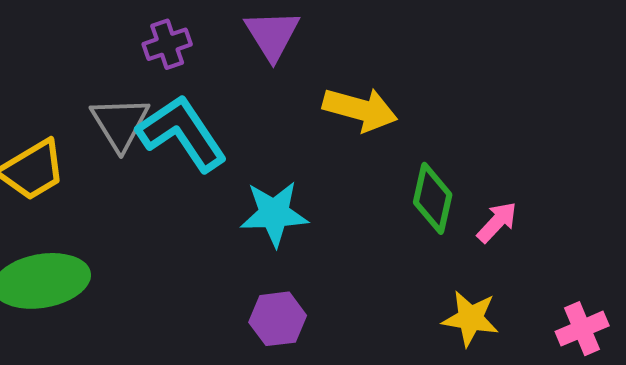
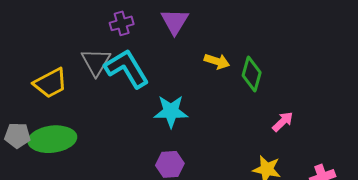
yellow arrow: (360, 109) -> (217, 61), size x0.7
green diamond: (433, 198) -> (252, 74), moved

